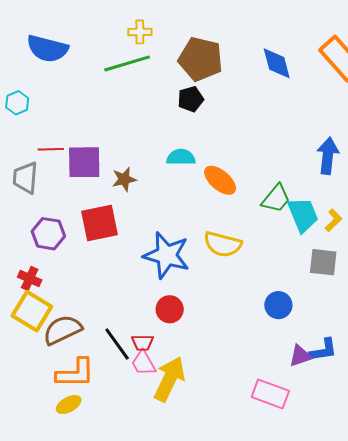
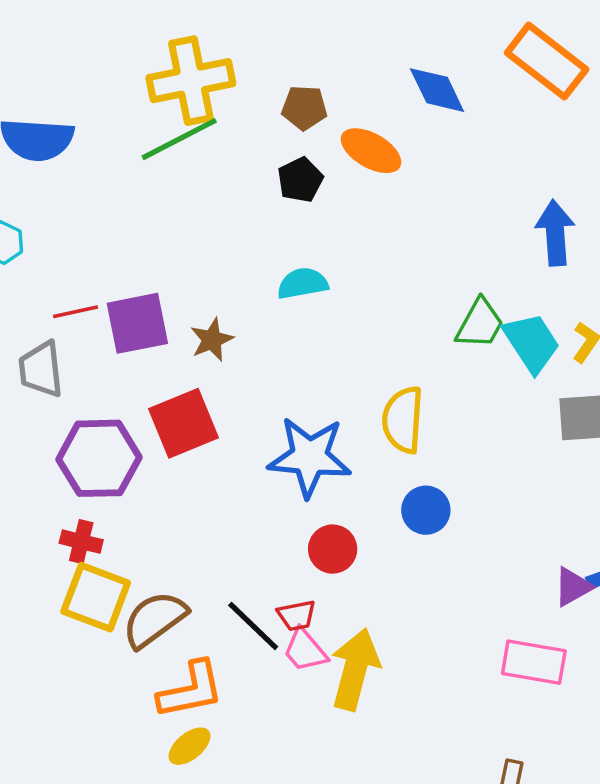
yellow cross: (140, 32) -> (191, 81), size x2.0
brown pentagon: (201, 59) -> (304, 108), size x0.6
orange ellipse: (220, 180) -> (371, 151), moved
purple hexagon: (48, 234) -> (99, 458), size x1.4
yellow semicircle: (223, 244) -> (403, 420), turned 90
blue circle: (278, 305) -> (426, 510), moved

